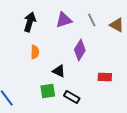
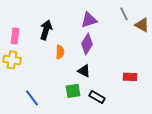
gray line: (92, 20) -> (124, 14), moved
black arrow: (30, 22) -> (46, 30), moved
purple diamond: (80, 50) -> (87, 44), moved

